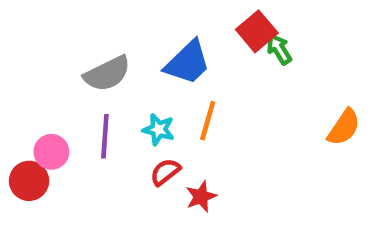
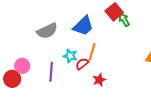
purple line: (105, 136) -> (51, 72), moved
red semicircle: (165, 172) -> (82, 64), moved
red star: (201, 196) -> (99, 80), moved

